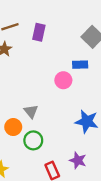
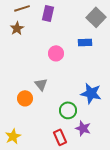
pink circle: (63, 80) -> (56, 53), moved
green circle: (33, 140) -> (68, 110), moved

